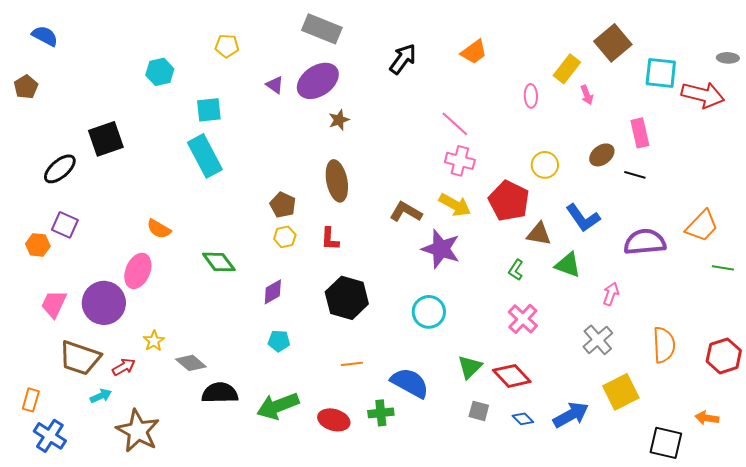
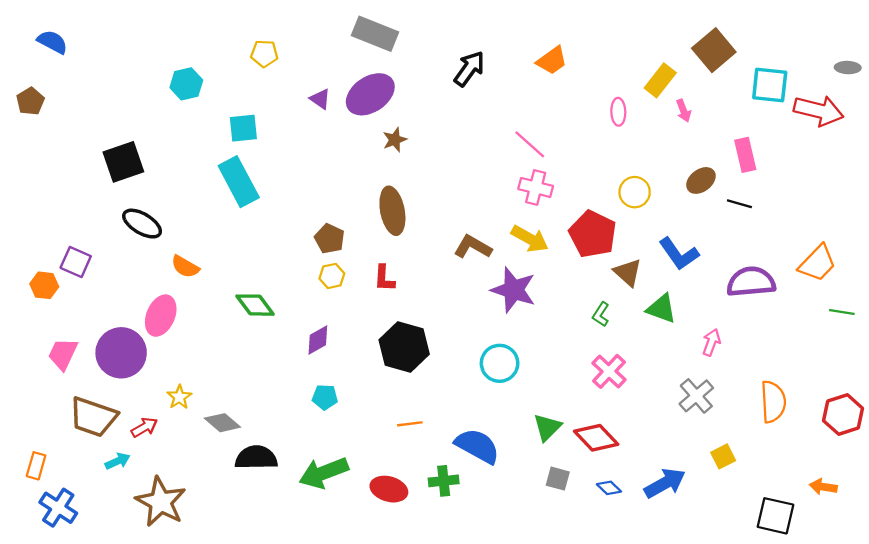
black ellipse: (60, 169) -> (142, 224), moved, turned 72
brown triangle: (539, 234) -> (628, 272), turned 32
yellow square: (621, 392) -> (723, 456), size x0.6

